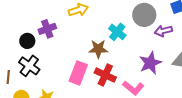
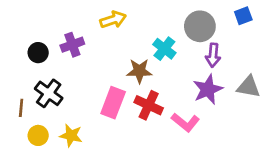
purple arrow: (163, 31) -> (213, 55), moved, turned -72
black circle: (27, 41) -> (38, 53), moved

